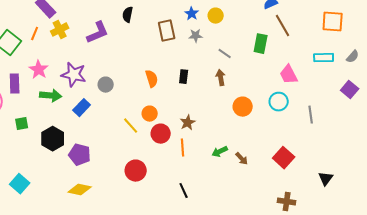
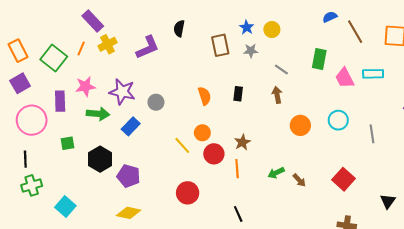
brown line: (283, 26) -> (355, 32), moved
cyan rectangle: (324, 58) -> (373, 74), moved
pink star: (39, 70) -> (85, 86), turned 30
pink trapezoid: (289, 75) -> (345, 78), moved

